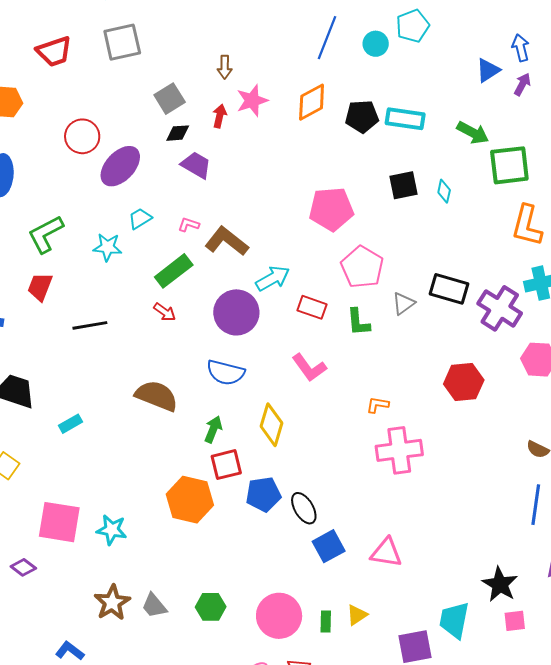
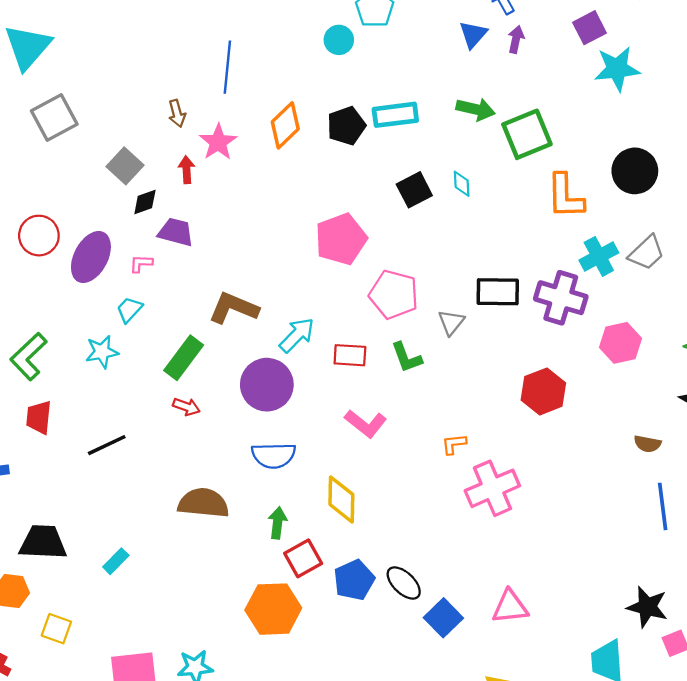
blue line: (327, 38) -> (227, 67), moved
pink L-shape: (189, 225) -> (141, 263), moved

